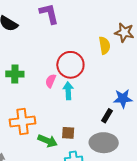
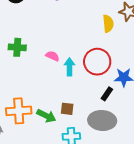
red circle: (70, 65) -> (97, 62), moved
pink semicircle: (51, 81) -> (53, 56), turned 88
orange cross: (23, 122) -> (19, 111), moved

